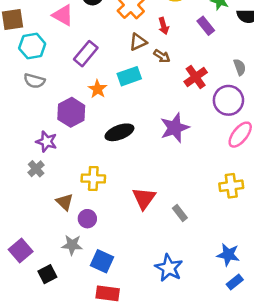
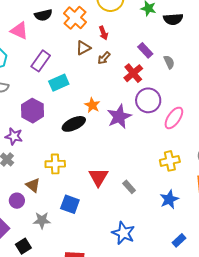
purple rectangle: (206, 26) -> (145, 50), moved
brown arrow: (162, 56) -> (104, 58), turned 104
cyan rectangle: (129, 76) -> (59, 83), moved
orange star: (98, 89) -> (92, 105), moved
purple circle: (228, 100) -> (148, 100), moved
purple circle: (87, 219) -> (17, 201), moved
blue star: (228, 255) -> (169, 199), moved, turned -30
blue square: (102, 261) -> (70, 204), moved

